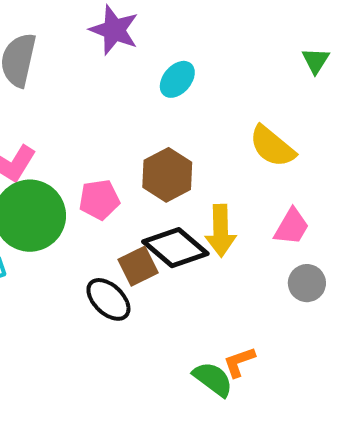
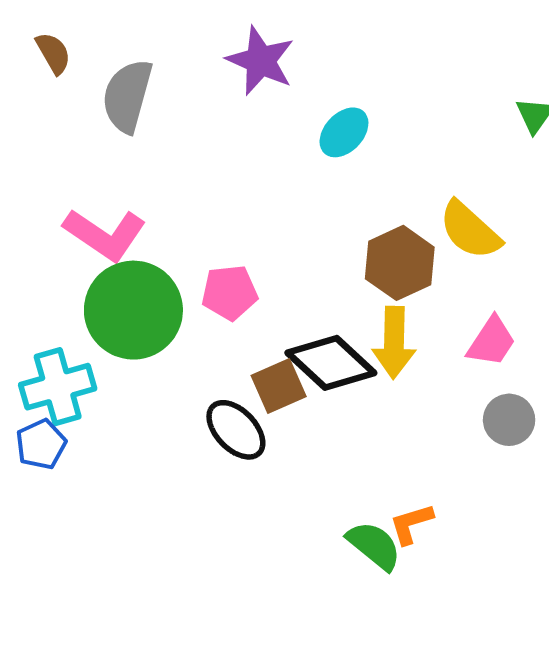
brown hexagon: (167, 175) -> (400, 263), moved

